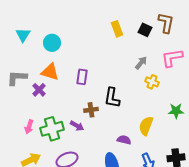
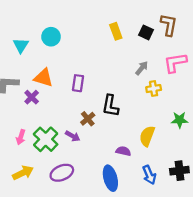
cyan triangle: (23, 35) -> (21, 45), moved
cyan circle: (52, 43) -> (51, 37), moved
yellow cross: (152, 82) -> (154, 89), turned -32
brown cross: (91, 110) -> (88, 119), turned -32
green cross: (52, 129) -> (46, 139), turned -30

